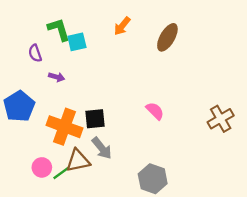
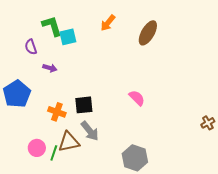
brown cross: (221, 119) -> (208, 123), moved, size x0.6
orange cross: (64, 127) -> (57, 112), size x0.6
green line: (61, 173) -> (54, 153), turned -35

